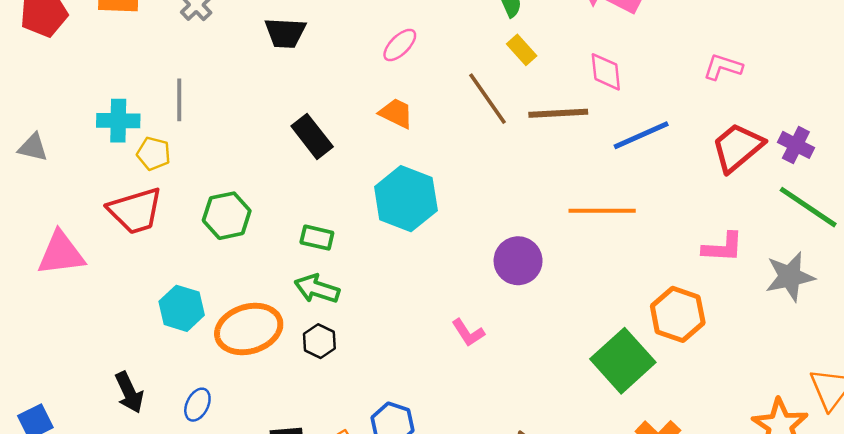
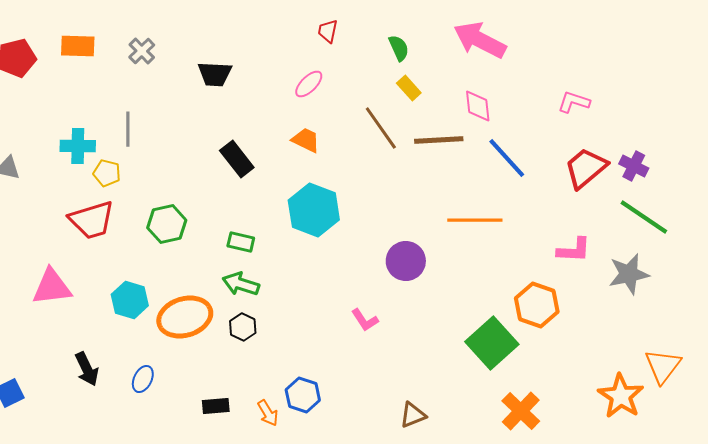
blue line: (641, 135) -> (507, 158), turned 72
pink triangle: (61, 253) -> (52, 287), moved

